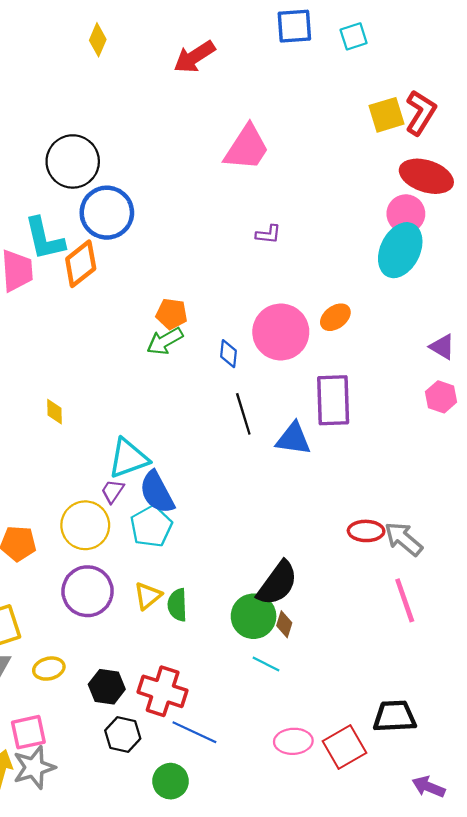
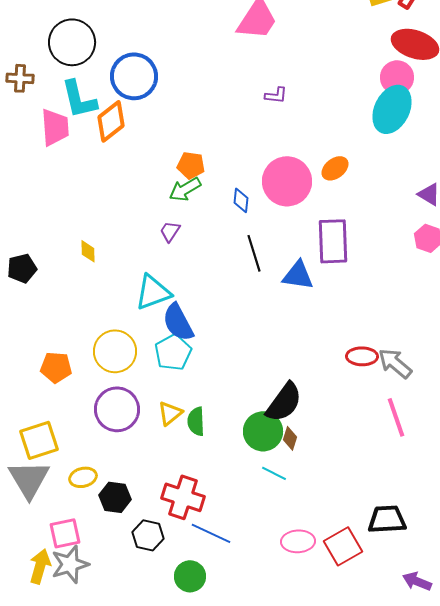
black circle: (73, 161) -> (72, 42), moved
purple trapezoid: (113, 491) -> (170, 231), moved
black hexagon: (107, 687) -> (115, 497), moved

